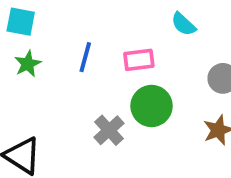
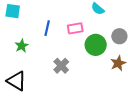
green star: (28, 64) -> (22, 46), moved
green circle: (152, 106) -> (96, 45), moved

